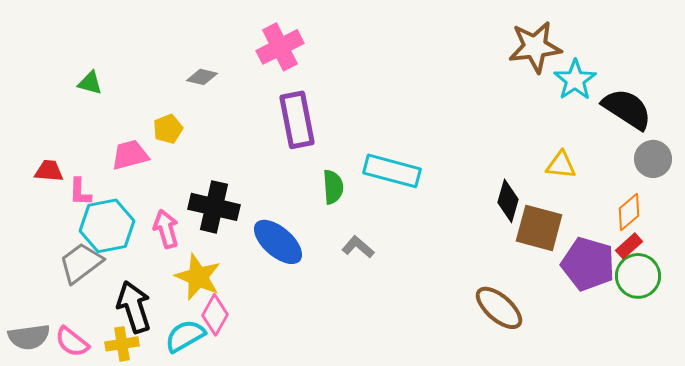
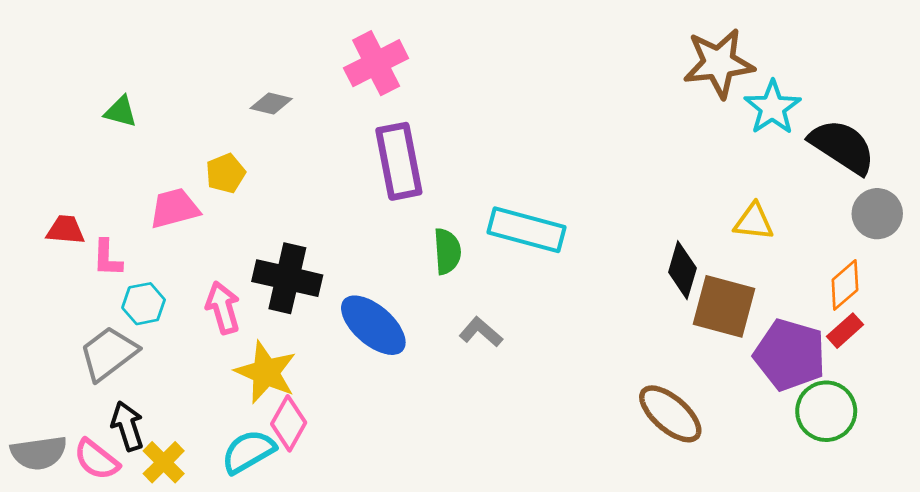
cyan hexagon: (107, 226) -> (144, 304), size x0.6
green circle: (638, 276) -> (826, 411), moved
black arrow: (134, 307) -> (127, 426), moved, size x0.7
yellow cross: (122, 344) -> (164, 462), turned -36

